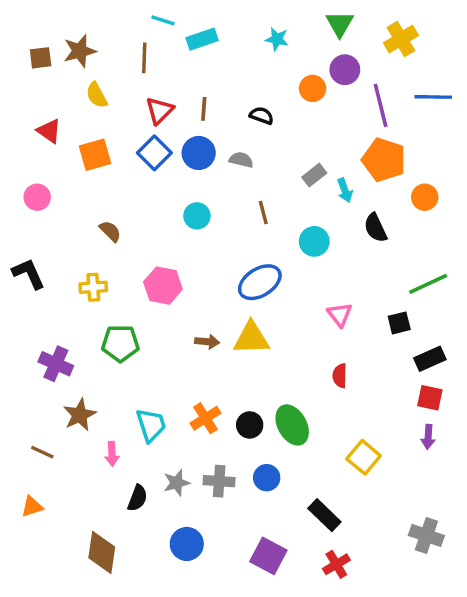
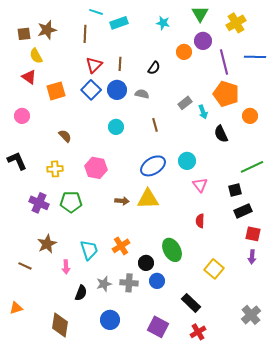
yellow semicircle: (97, 95) -> (36, 56), moved
black semicircle: (262, 116) -> (154, 68), turned 104
cyan circle: (314, 241) -> (187, 161), moved
black rectangle: (430, 359) -> (243, 211), moved
purple cross: (56, 364) -> (39, 203), moved
black circle: (250, 425) -> (146, 263), moved
orange triangle: (32, 507) -> (16, 308), moved
gray cross: (426, 535) -> (251, 315), turned 30

